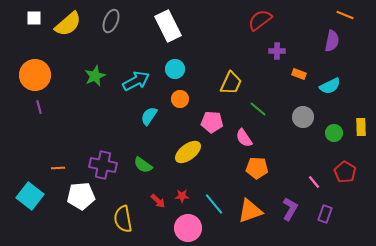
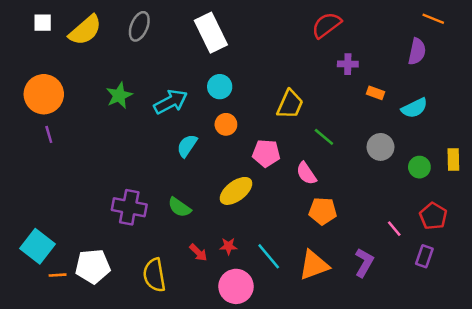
orange line: (58, 168) -> (58, 275), moved
white pentagon: (81, 196) -> (93, 266), moved
purple rectangle: (325, 214) -> (424, 256), moved

